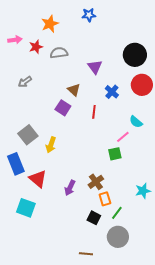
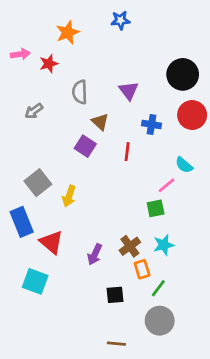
gray semicircle: (59, 53) -> (80, 92), moved, turned -84
blue cross: (112, 92) -> (152, 124), turned -32
cyan star: (143, 191) -> (164, 245), moved
black square: (94, 218) -> (115, 295), moved, turned -32

